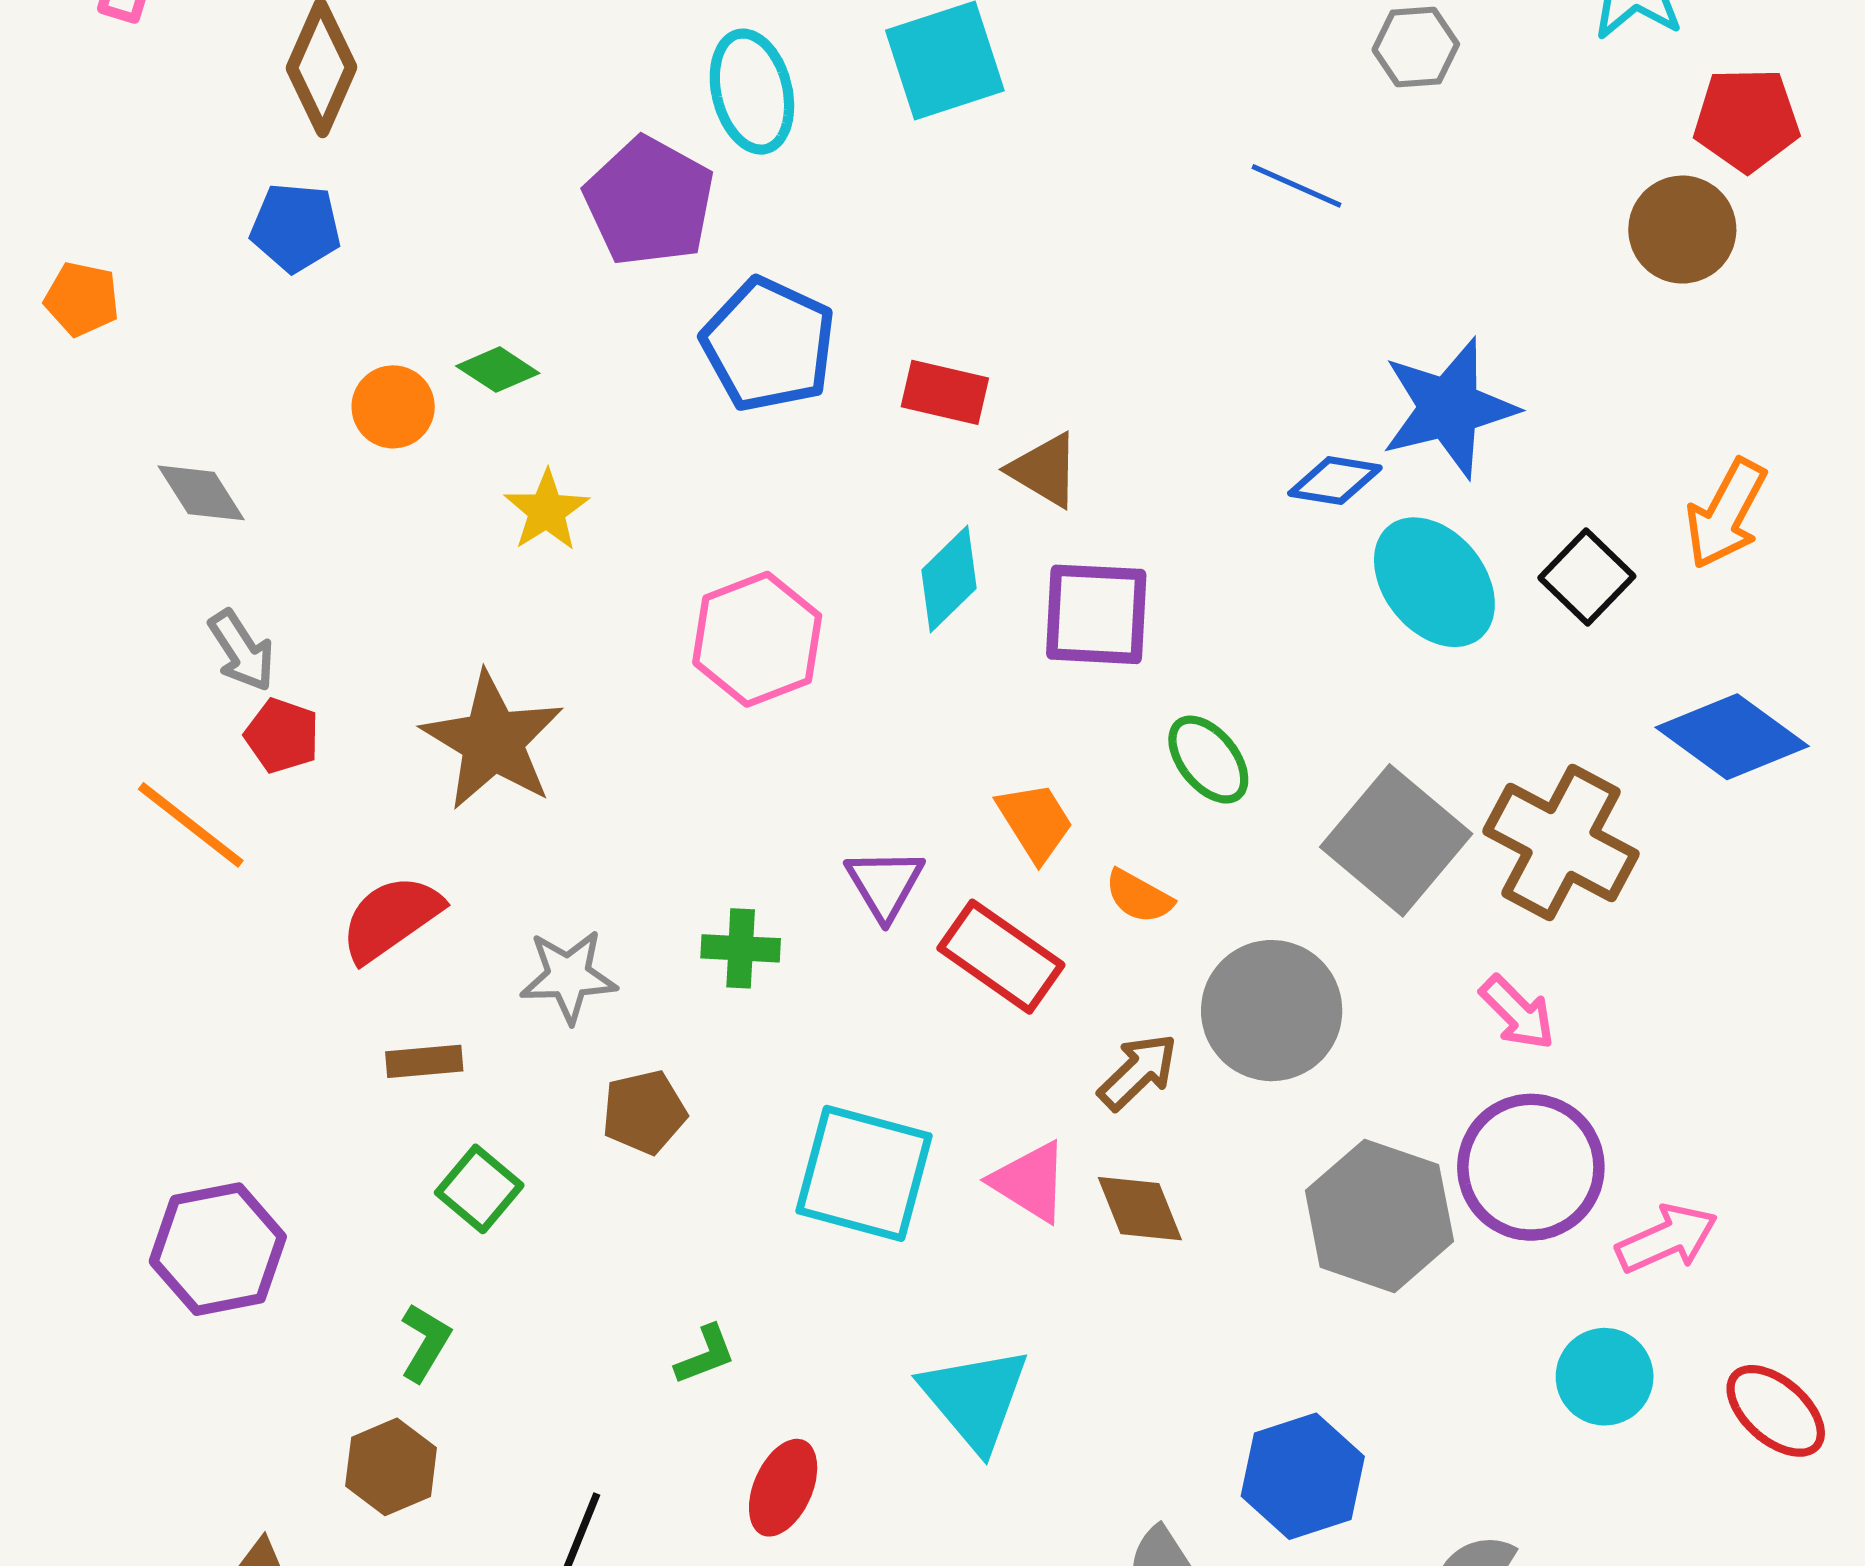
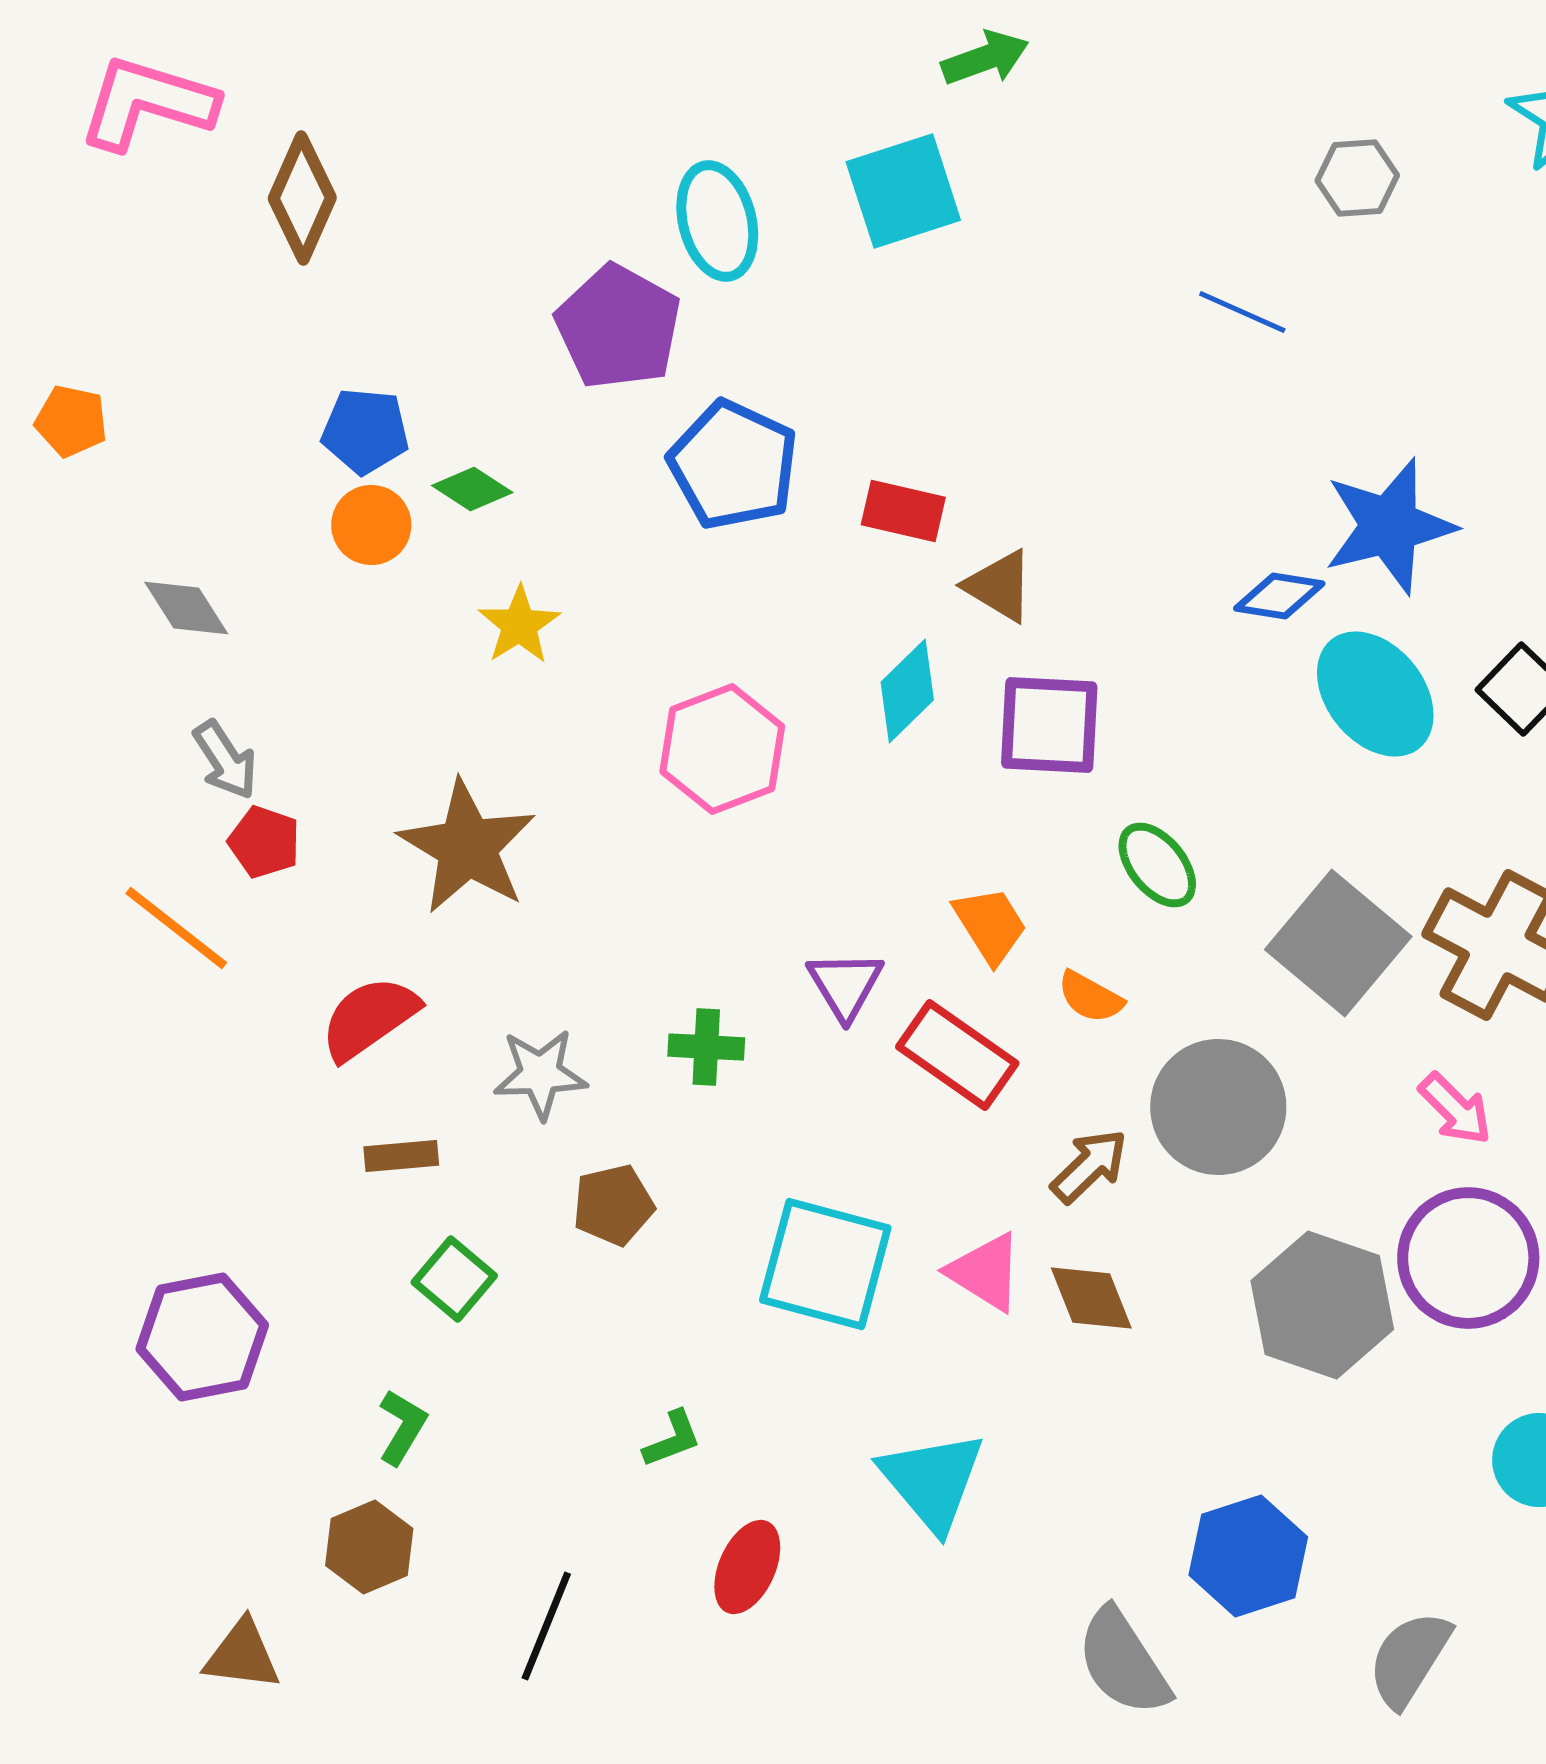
blue pentagon: (296, 227) -> (365, 431), moved

